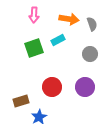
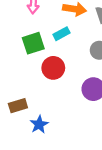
red circle: (52, 87) -> (53, 68), moved

